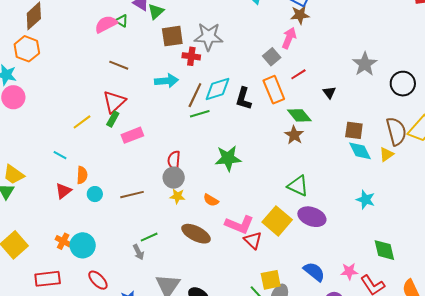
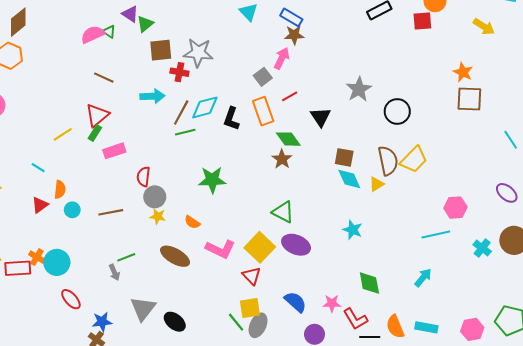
black triangle: (329, 92) -> (321, 117), size x1.5
red semicircle: (174, 160) -> (143, 177), moved
red triangle: (253, 240) -> (252, 276), moved
red rectangle: (48, 279) -> (18, 268), moved

